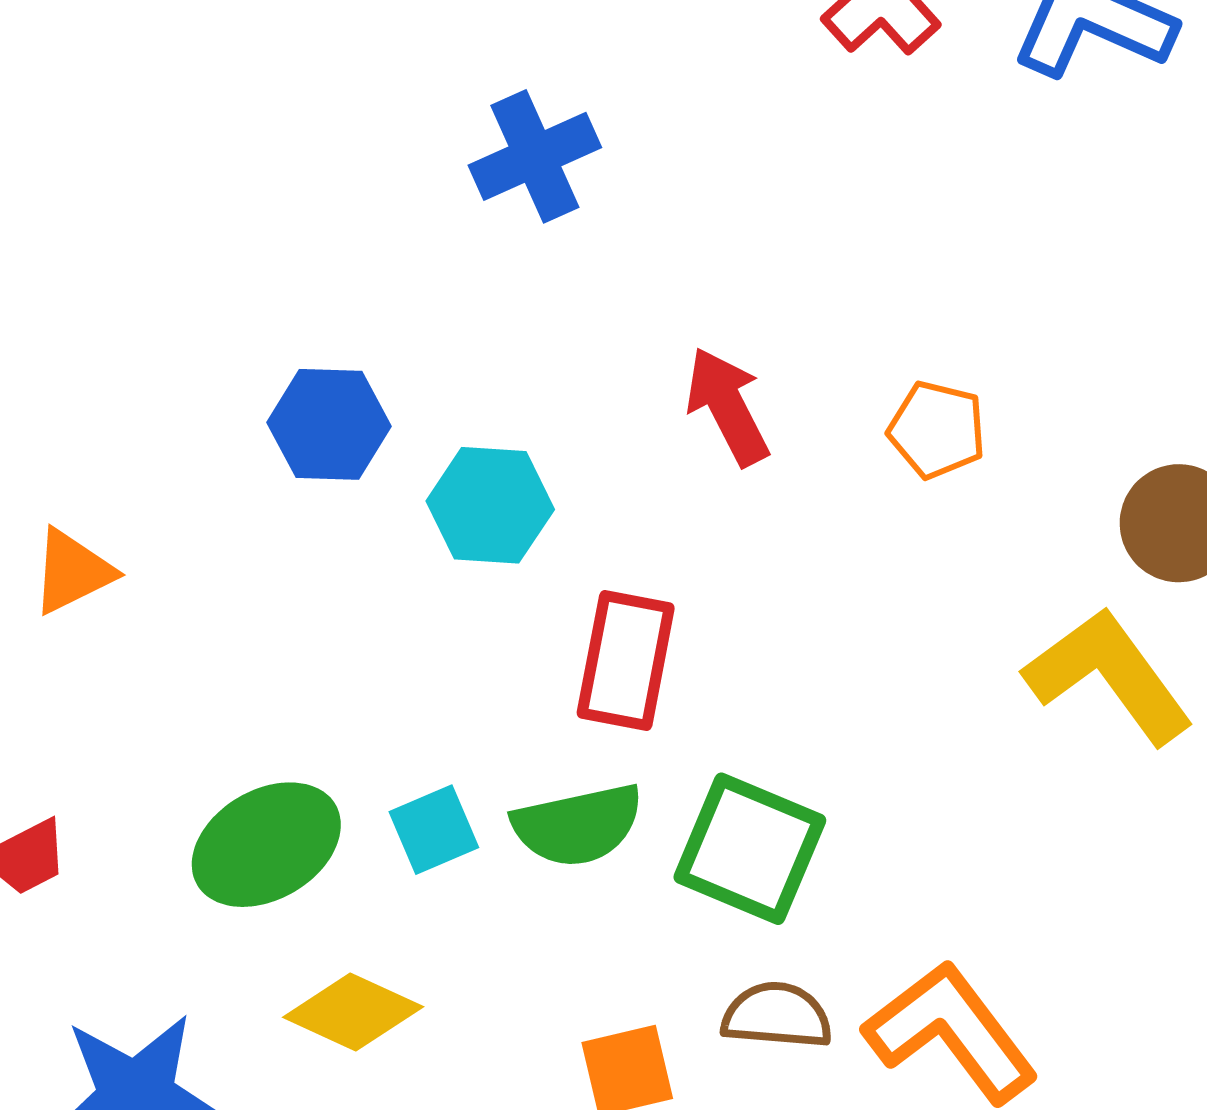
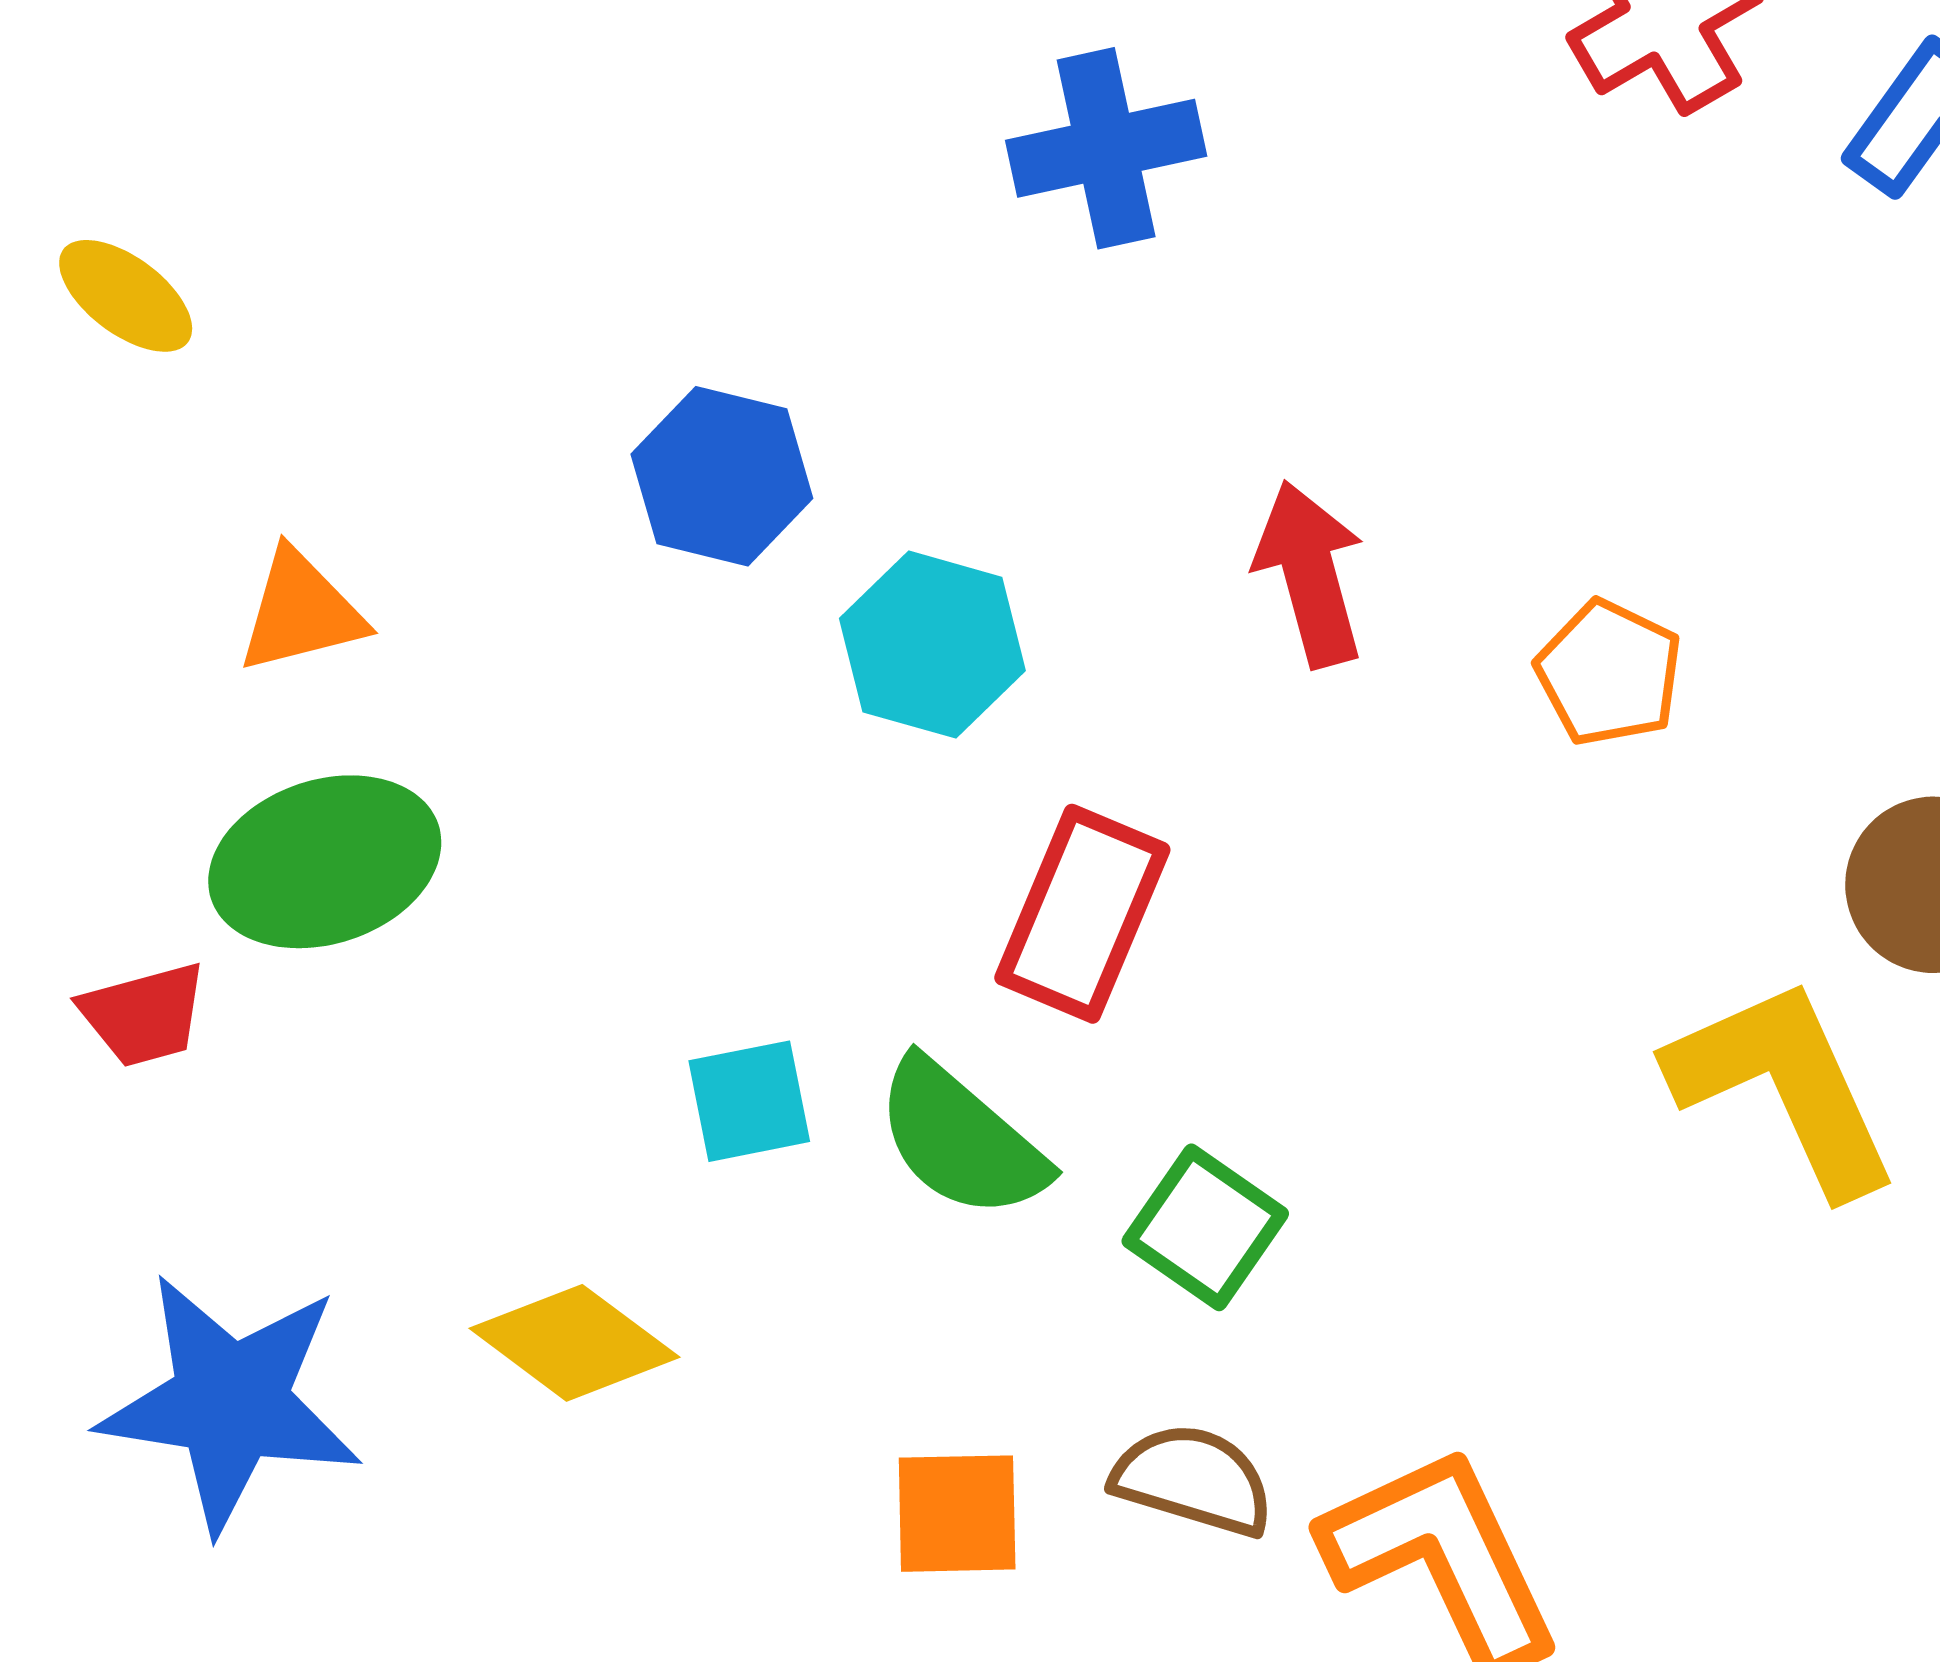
green semicircle: (578, 825) -> (961, 1139), turned 41
green ellipse: (266, 845) -> (325, 862), moved
green square: (750, 849) -> (1205, 1227), size x0.7

